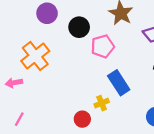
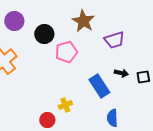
blue rectangle: (119, 83) -> (99, 86), moved

